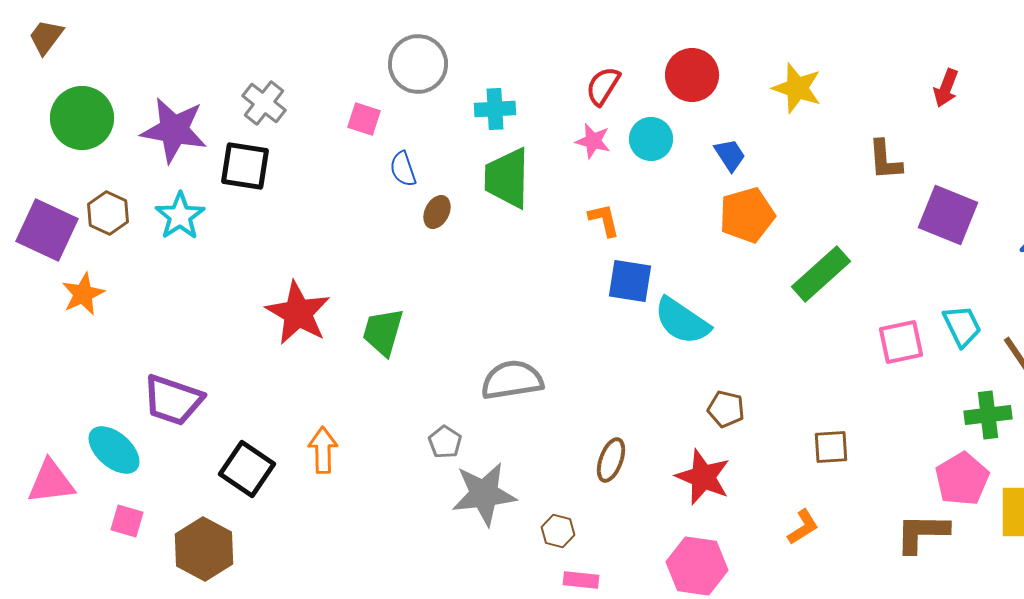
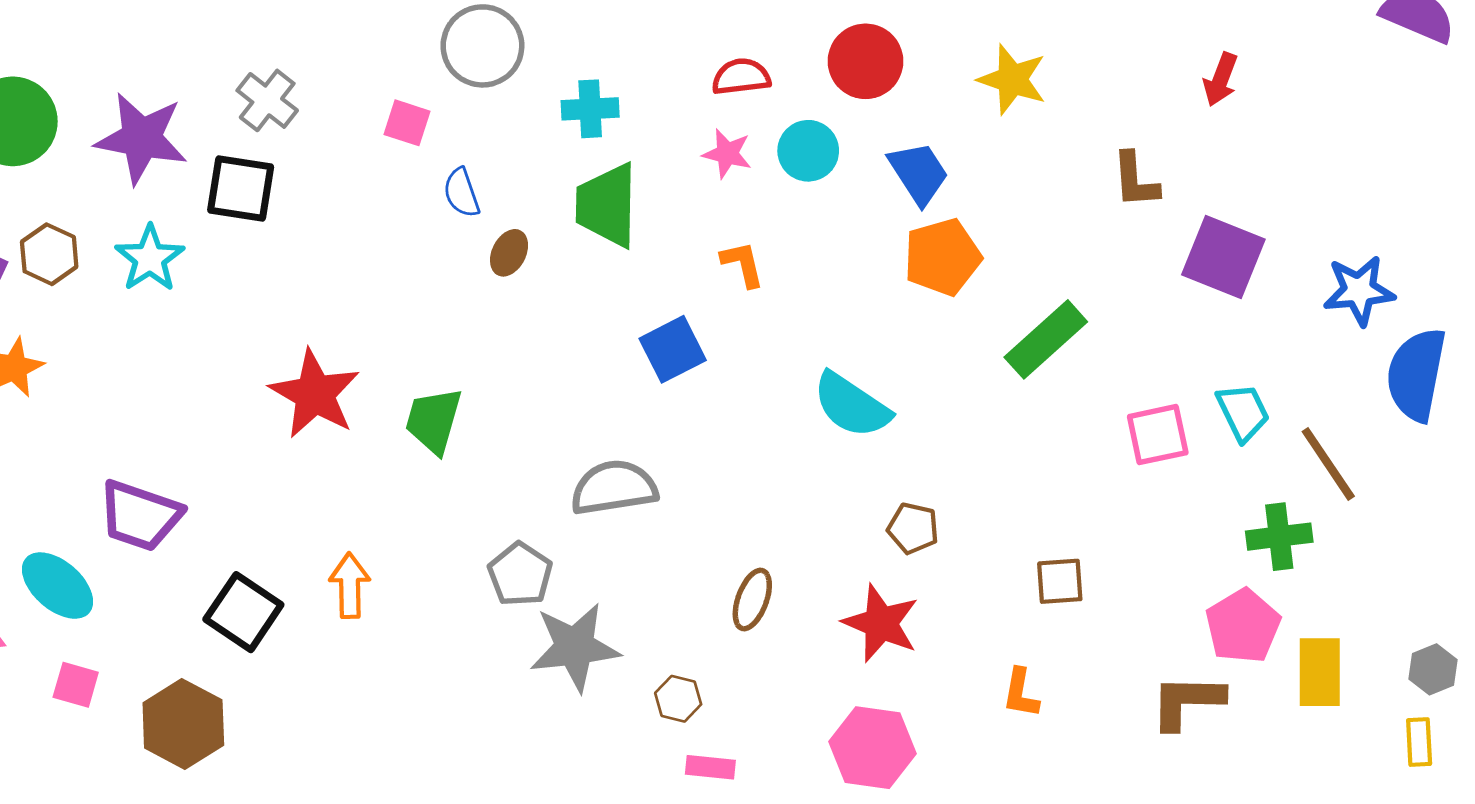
red semicircle: (603, 86) -> (741, 77), turned 51
blue trapezoid: (730, 155) -> (919, 173), size x1.4
blue square: (630, 281) -> (673, 349), moved, turned -36
gray pentagon: (445, 442) -> (520, 574), size x1.4
orange L-shape: (803, 527) -> (1021, 693), turned 132

